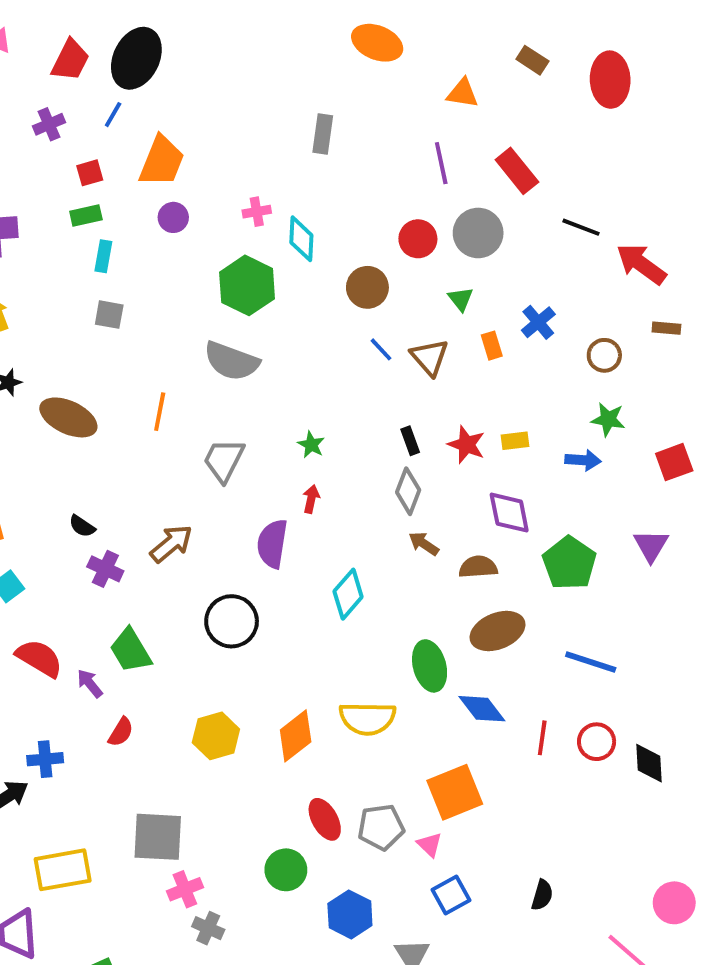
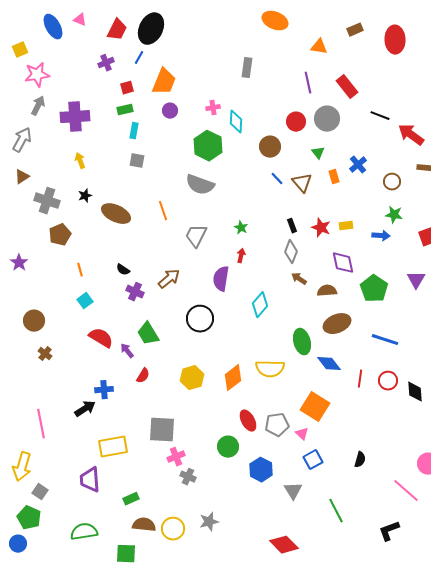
brown rectangle: (532, 60) -> (355, 30), turned -56
orange line: (160, 412) -> (163, 211), turned -30
orange square: (455, 792) -> (315, 407), turned -36

